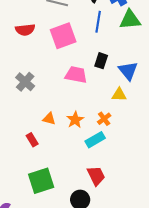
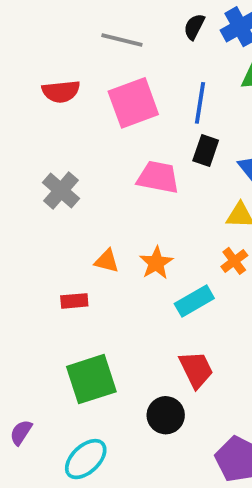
blue line: (98, 22) -> (200, 103), moved
orange cross: (104, 119) -> (234, 261), moved
red rectangle: (32, 140) -> (74, 301), turned -64

